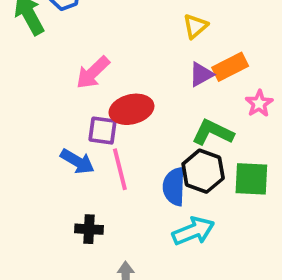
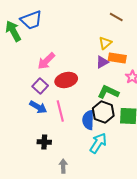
yellow triangle: (195, 26) -> (105, 43), moved
orange rectangle: (230, 67) -> (117, 58), turned 36
purple square: (102, 131) -> (40, 86), moved, turned 35
cyan arrow: (193, 231) -> (98, 143), turned -35

